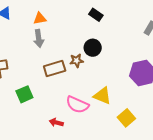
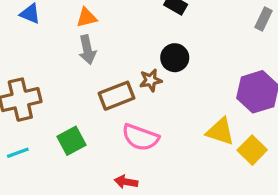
yellow triangle: (102, 96) -> (220, 131), moved
pink semicircle: (77, 105) -> (140, 137), moved
yellow square: (126, 118) -> (252, 150), moved

